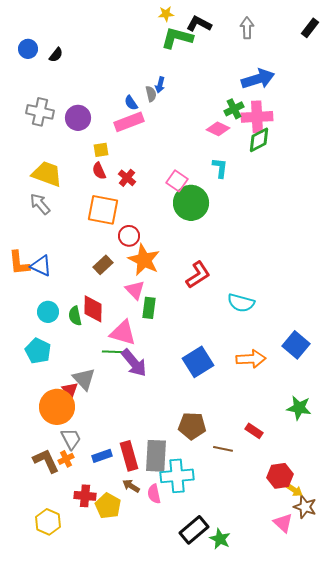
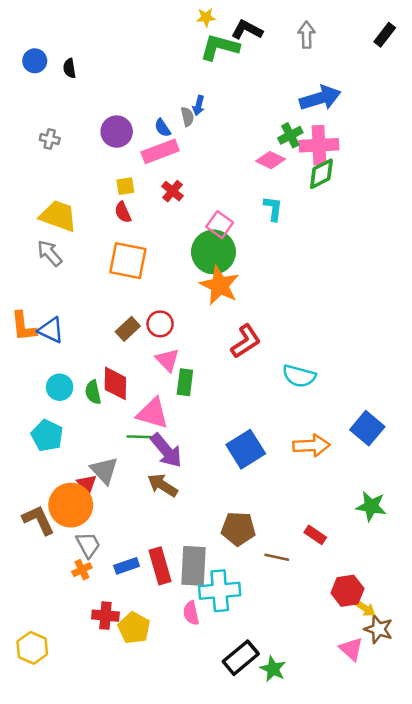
black semicircle: (56, 55) -> (69, 68), turned 133
gray cross: (40, 112) -> (50, 139), size x0.6
purple circle: (78, 118) -> (117, 132), moved
red cross: (127, 178) -> (172, 191), moved
green circle: (191, 203) -> (213, 252), moved
red circle: (129, 236) -> (160, 324), moved
orange star: (144, 260) -> (220, 285), moved
brown L-shape: (46, 461) -> (38, 520), moved
brown arrow: (131, 486) -> (163, 485), moved, size x1.4
yellow hexagon: (48, 522) -> (32, 648), moved

